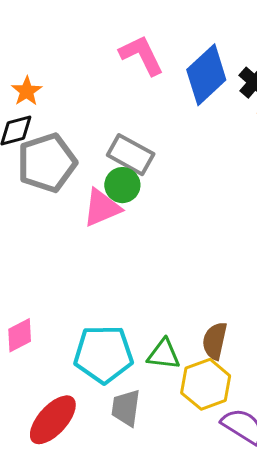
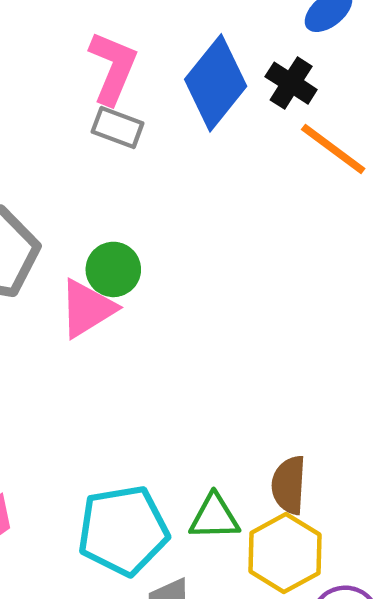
pink L-shape: (142, 55) -> (113, 68), turned 57
gray rectangle: (131, 155) -> (118, 127), moved, size x0.7

